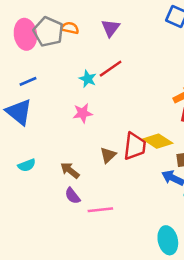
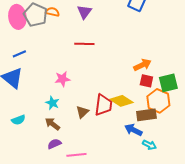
red line: (111, 69) -> (84, 44), turned 36
cyan star: (88, 79) -> (52, 103), moved
purple semicircle: (72, 196) -> (54, 144), turned 104

